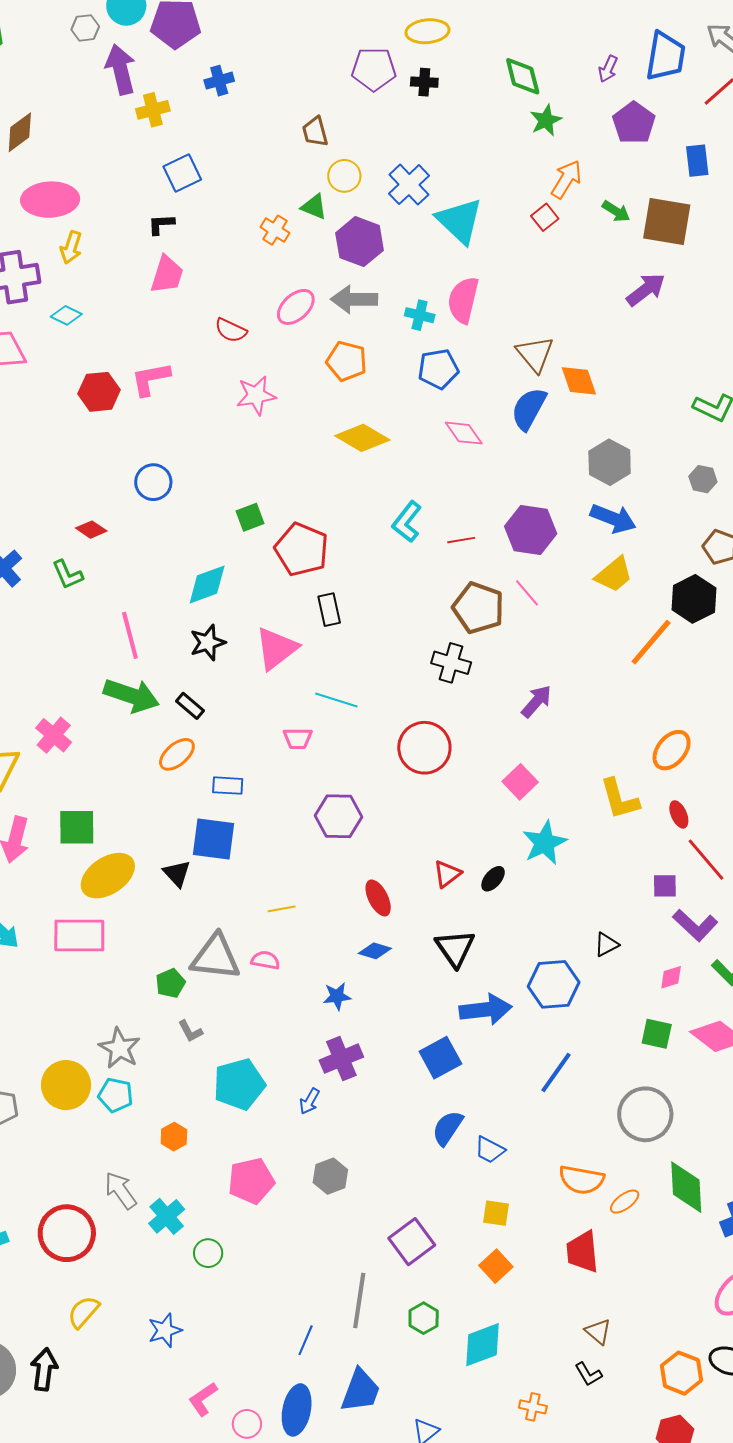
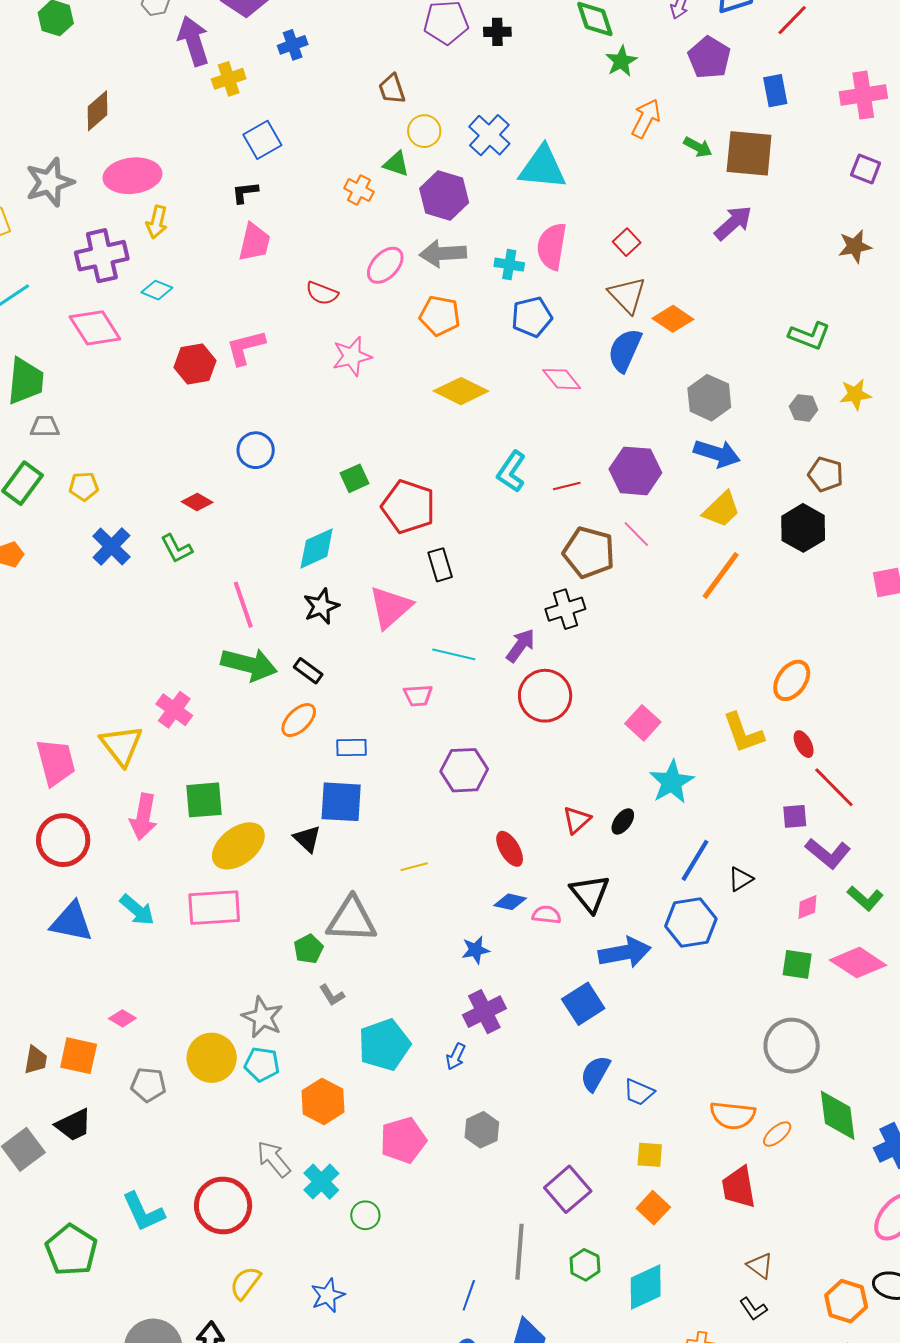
red square: (545, 217) -> (627, 242), moved
cyan triangle: (460, 221) -> (542, 168), turned -34
orange diamond: (579, 381) -> (673, 319), turned -33
orange line: (651, 642) -> (721, 575), moved
black cross: (451, 663) -> (565, 609), turned -30
purple arrow: (536, 701) -> (521, 645), moved
pink semicircle: (265, 960) -> (547, 915), moved
blue line: (556, 1073) -> (695, 860), moved
orange hexagon: (174, 1137) -> (323, 1101), size x1.6

